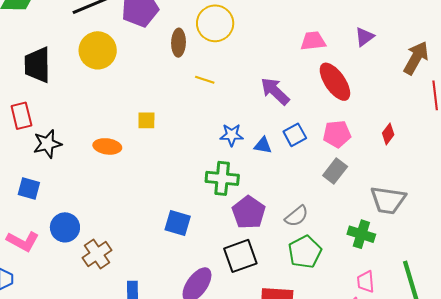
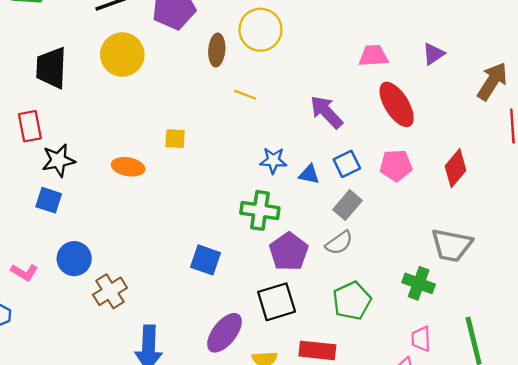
red diamond: (388, 134) -> (455, 168), size x1.5
gray rectangle: (335, 171) -> (347, 205), moved
blue square: (29, 189) -> (49, 200), moved
gray semicircle: (297, 216) -> (339, 243), moved
pink L-shape: (23, 241) -> (24, 272), size x0.7

